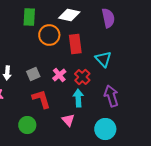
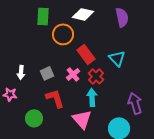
red rectangle: (75, 44) -> (86, 54), moved, turned -30
purple arrow: (111, 96) -> (135, 103), moved
pink triangle: (68, 120) -> (82, 119), size x1.5
green circle: (27, 125) -> (34, 118), moved

